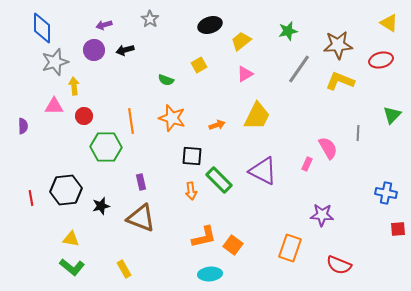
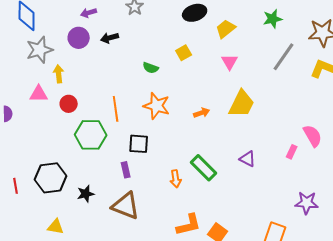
pink triangle: (245, 74) -> (230, 62), turned -30
black square: (192, 156) -> (139, 144), moved
purple triangle: (263, 171) -> (248, 159), size x0.6

